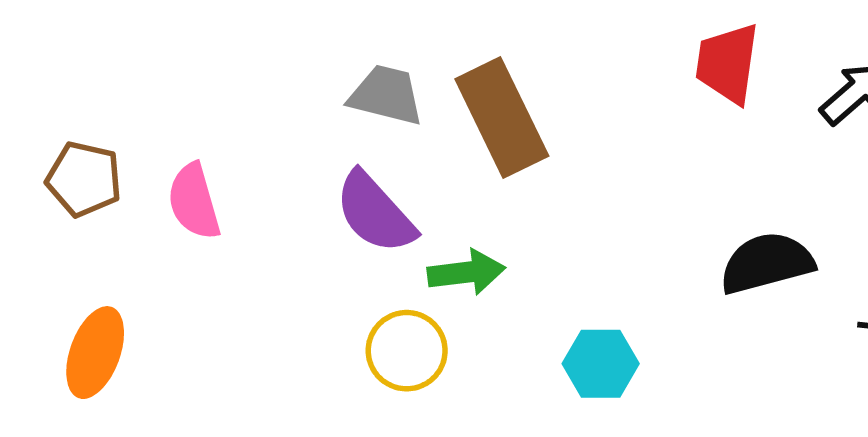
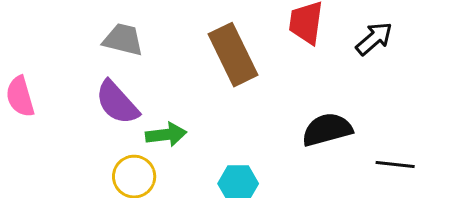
brown rectangle: (502, 118) -> (233, 55), moved

